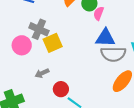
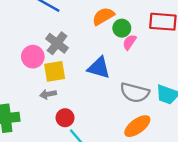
blue triangle: (105, 38) -> (99, 68), moved
yellow square: (53, 43) -> (55, 71), moved

